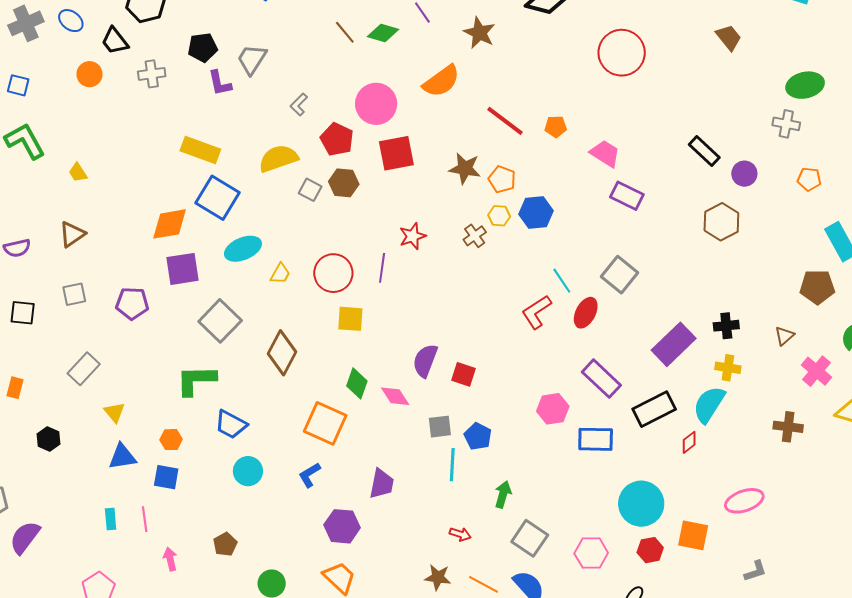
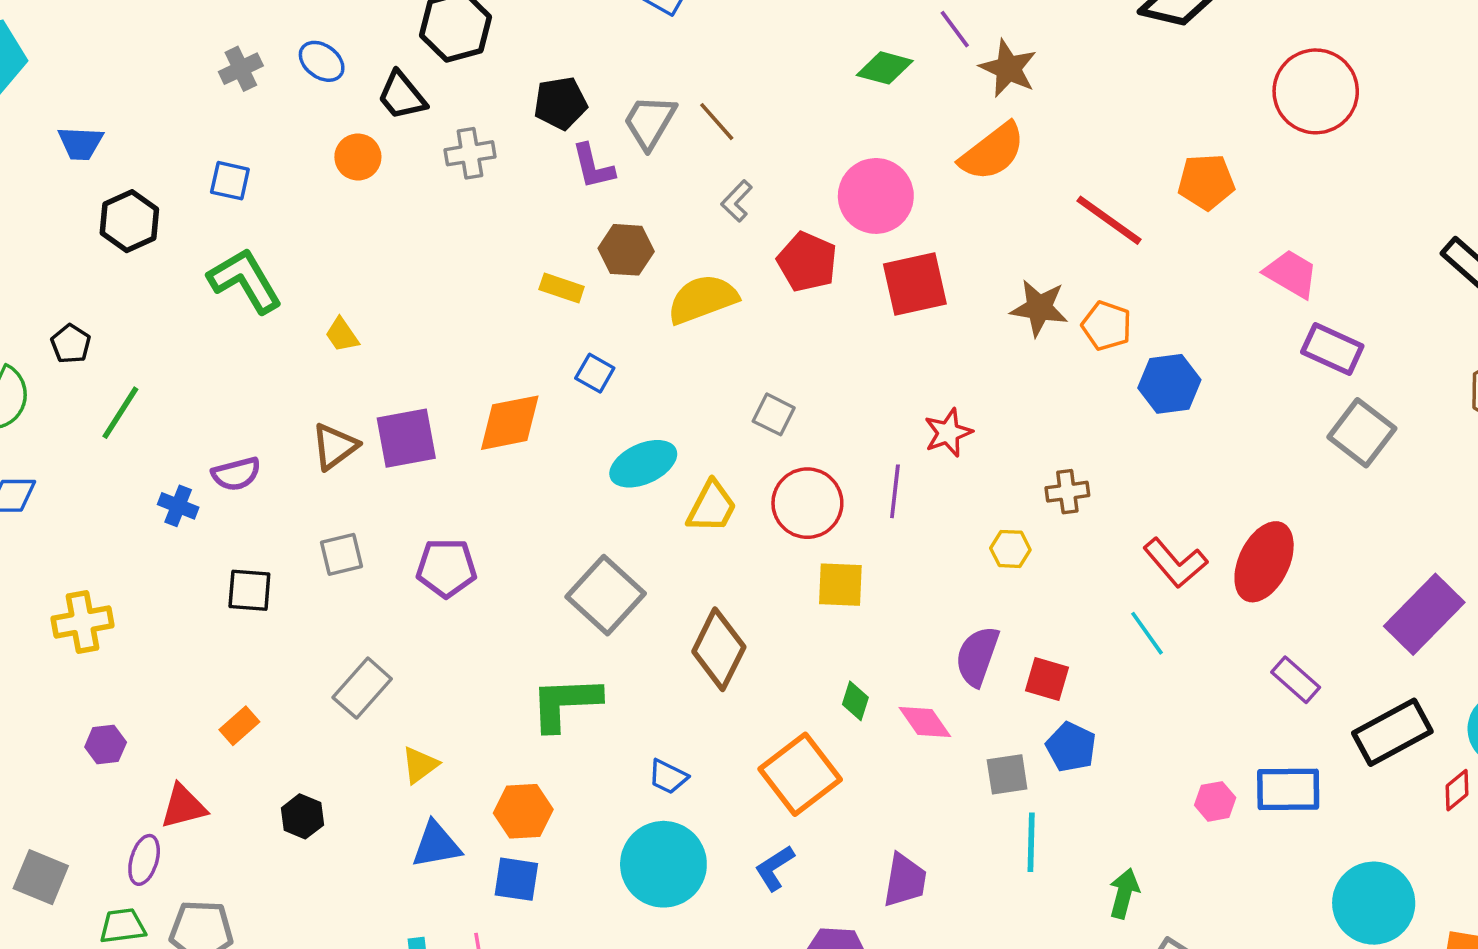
gray cross: (26, 23) -> (241, 69), size x0.7
brown line: (345, 32) -> (717, 122), moved
brown star: (479, 33) -> (1008, 68), moved
orange pentagon: (556, 127) -> (1206, 182), moved, size x1.4
yellow rectangle: (200, 150) -> (562, 288), size x0.6
brown hexagon: (344, 183) -> (626, 250), moved
gray square: (310, 190) -> (774, 414), moved
blue square: (218, 198) -> (595, 373), size x0.5
yellow hexagon: (499, 216) -> (1010, 549), moved
brown cross: (475, 236) -> (1067, 492), moved, turned 30
purple square: (182, 269) -> (406, 438), moved
yellow trapezoid: (280, 274) -> (712, 507), size x1.4
gray square: (620, 275) -> (1362, 433), moved
cyan line: (562, 281) -> (1147, 633), moved
red L-shape: (536, 312) -> (1175, 563), turned -96
red ellipse: (586, 313) -> (1264, 562), size x1.4
purple rectangle: (601, 379) -> (1296, 680), size x0.7
green diamond: (357, 383) -> (855, 701), size x0.7
orange rectangle: (15, 388) -> (239, 726), turned 35
pink hexagon: (553, 409) -> (1215, 801), moved, size x0.7
yellow triangle: (114, 412) -> (420, 765), turned 35
orange square: (325, 423) -> (800, 774), turned 30
blue trapezoid: (231, 424) -> (668, 777), moved, size x0.7
blue pentagon: (478, 436) -> (1071, 747), moved
orange hexagon: (171, 440) -> (523, 811), size x1.4
cyan circle: (248, 471) -> (663, 864), size x1.6

